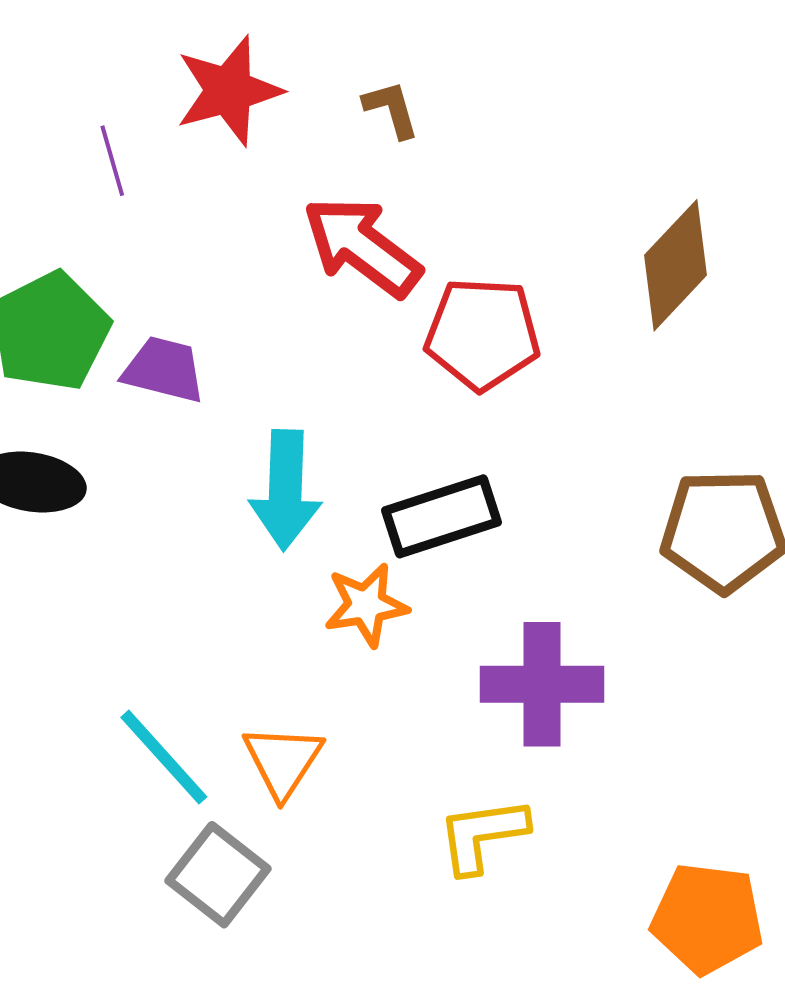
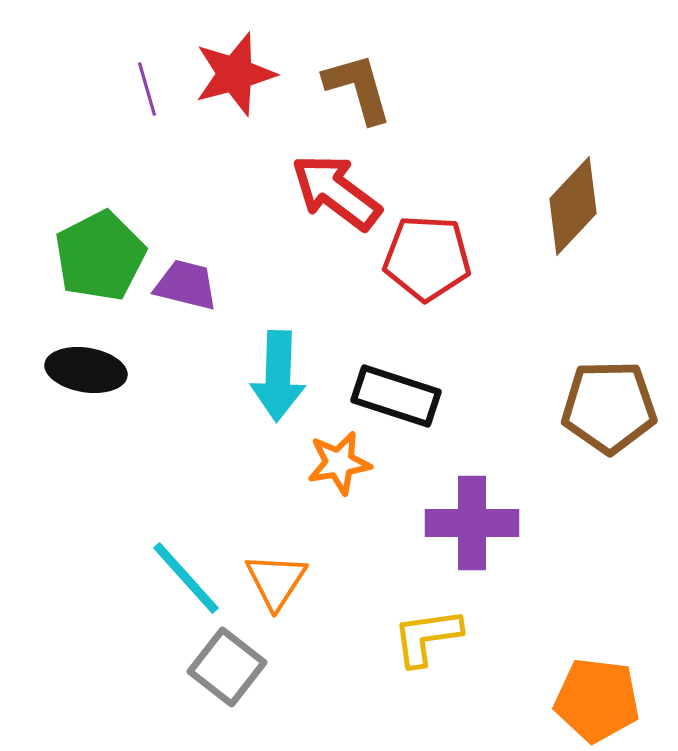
brown L-shape: (391, 109) -> (358, 88), size x1.6
purple line: (112, 161) -> (147, 89), moved
black rectangle: (441, 516) -> (396, 396), turned 36

